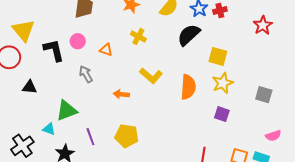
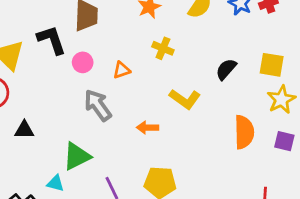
black semicircle: (189, 35) -> (226, 69), moved, size x0.7
black L-shape: (54, 50) -> (52, 40), moved
orange triangle: (106, 50) -> (122, 70), turned -32
gray arrow: (86, 74) -> (98, 105), size x1.4
orange semicircle: (188, 87) -> (244, 132), moved

